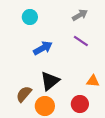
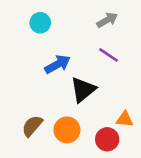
black triangle: (50, 81) -> (83, 90), moved
orange triangle: (93, 81) -> (125, 119), moved
orange circle: (45, 106) -> (67, 130), moved

